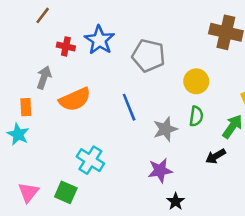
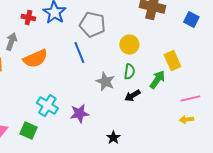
blue line: (129, 107) -> (79, 53), moved
gray star: (165, 129) -> (105, 82), turned -30
black arrow: (216, 156) -> (132, 96), moved
purple star: (160, 170) -> (79, 114), moved

